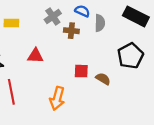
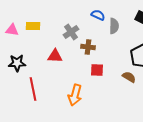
gray cross: (53, 16) -> (71, 32), moved
brown cross: (71, 31) -> (88, 47), moved
brown semicircle: (103, 79) -> (129, 77), moved

